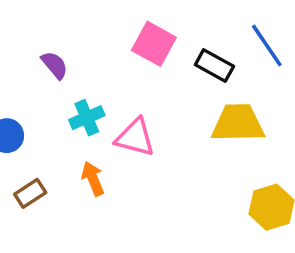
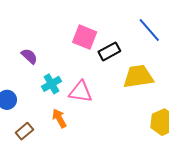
black rectangle: (214, 66) -> (109, 51), moved, turned -50

